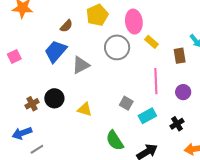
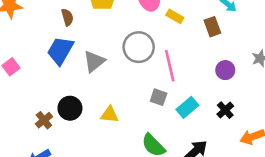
brown semicircle: (66, 26) -> (67, 17), turned -48
gray circle: (117, 47) -> (139, 47), moved
pink line: (156, 81) -> (170, 66), moved

